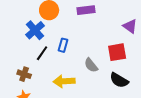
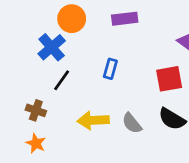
blue rectangle: (63, 45) -> (110, 69), moved
gray semicircle: (91, 65) -> (132, 123), moved

